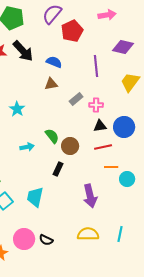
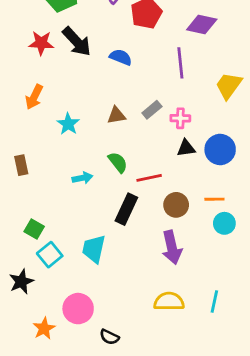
purple diamond: (123, 47) -> (202, 25), moved
brown triangle: (51, 84) -> (116, 115), moved
brown circle: (70, 146) -> (176, 205), moved
red line: (103, 147) -> (149, 178), moved
orange line: (111, 167) -> (214, 199), moved
black rectangle: (58, 169) -> (126, 209), size x1.5
black semicircle: (46, 240) -> (109, 337), moved

